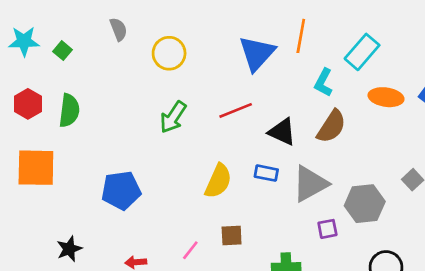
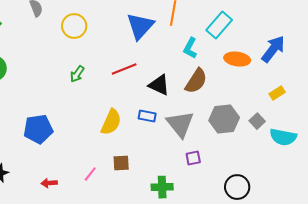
green arrow: (173, 117) -> (77, 74), size x0.7
gray triangle: (310, 184) -> (180, 124), turned -40
gray hexagon: (365, 204) -> (224, 119), moved

